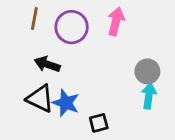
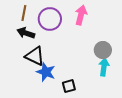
black arrow: (47, 64) -> (26, 33), moved
black triangle: (40, 99) -> (35, 56), moved

